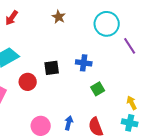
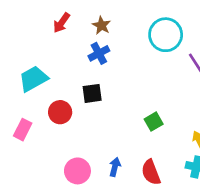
red arrow: (12, 18) -> (61, 23), moved
blue cross: (84, 63) -> (99, 53), moved, turned -35

